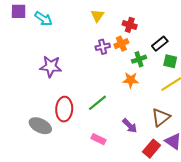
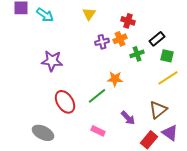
yellow triangle: (97, 16) -> (89, 14), moved
orange star: (131, 80) -> (115, 79), moved
red ellipse: (64, 109) -> (65, 102), turned -35
gray ellipse: (40, 126) -> (43, 133), moved

